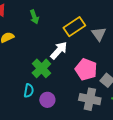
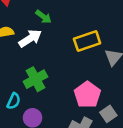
green arrow: (34, 17) -> (43, 17), turned -48
white arrow: (59, 50) -> (30, 38), moved

